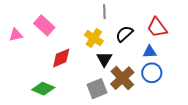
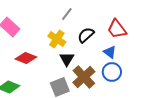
gray line: (104, 12) -> (67, 14), turned 40
blue triangle: (150, 52) -> (110, 52), turned 40
red diamond: (61, 58) -> (26, 58), turned 45

